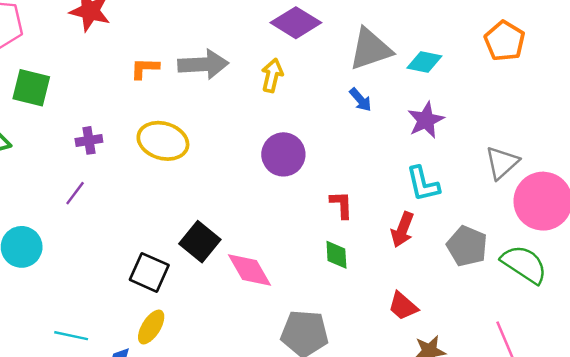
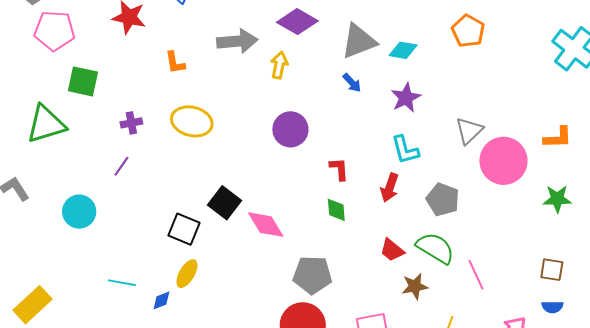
gray arrow: (203, 64) -> (237, 41), moved
orange L-shape: (145, 68) -> (175, 63), turned -100
green semicircle: (524, 264) -> (435, 248), moved

